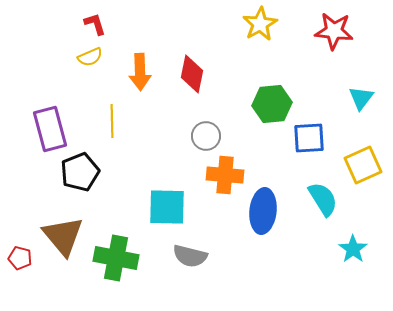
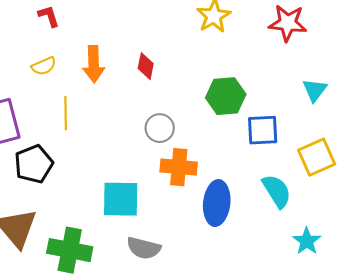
yellow semicircle: (90, 57) -> (44, 66), moved
red diamond: (192, 74) -> (146, 66), size x0.7

